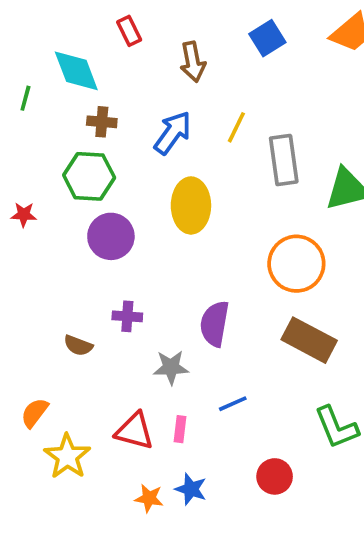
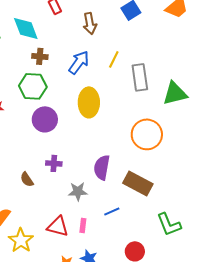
brown rectangle: (309, 340) -> (138, 183), moved
brown semicircle: (78, 345) -> (27, 179), turned 35

